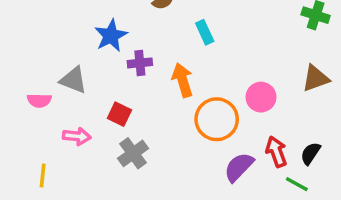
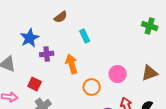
brown triangle: (316, 78) -> (150, 73), moved
orange circle: (217, 119) -> (92, 87), size x0.7

